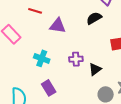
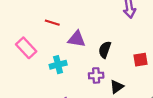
black semicircle: (94, 18) -> (105, 50), moved, turned -42
cyan cross: (42, 58) -> (58, 65), moved, turned -35

